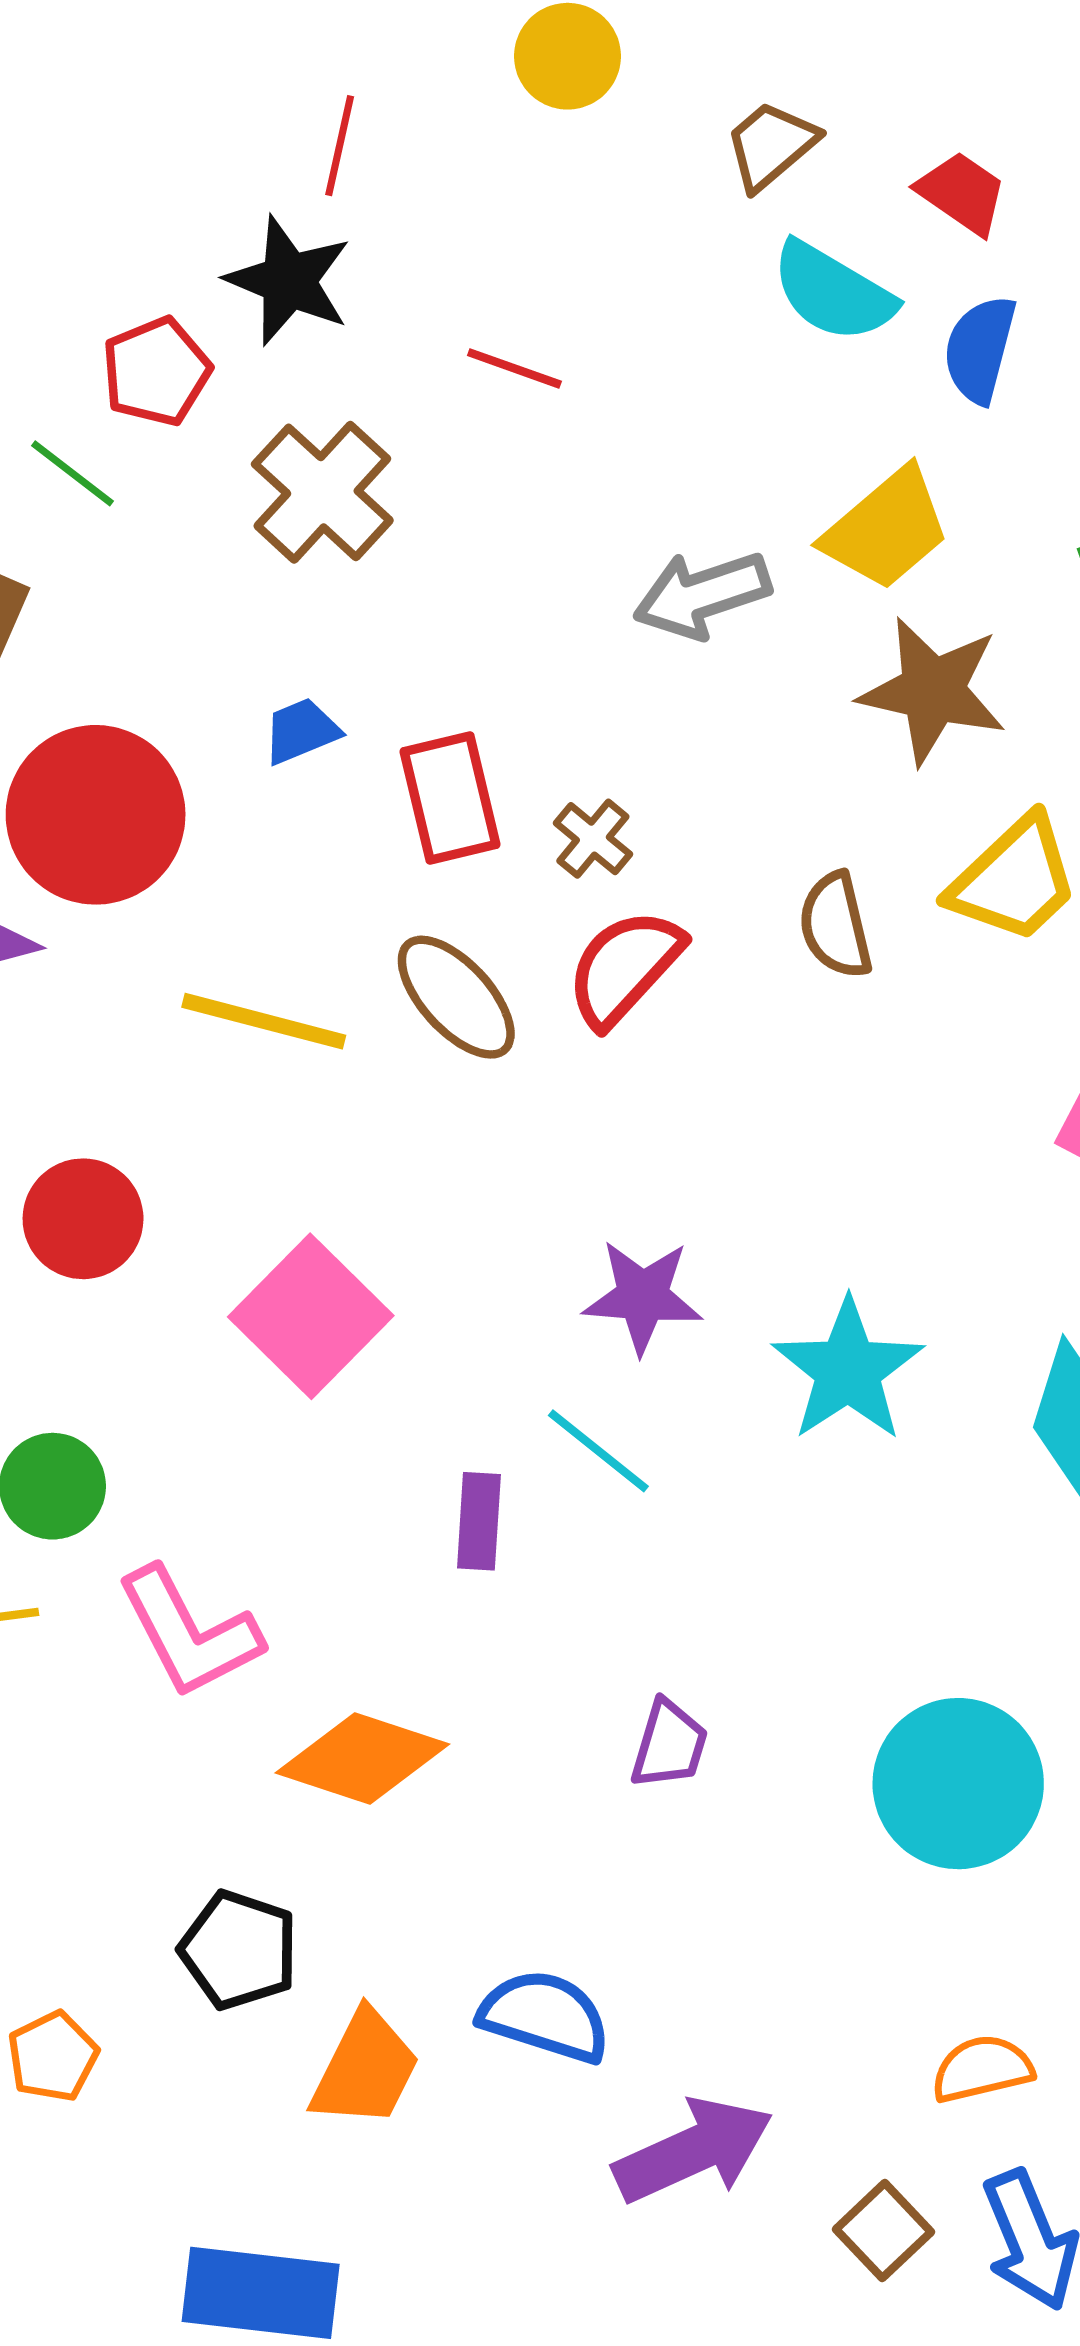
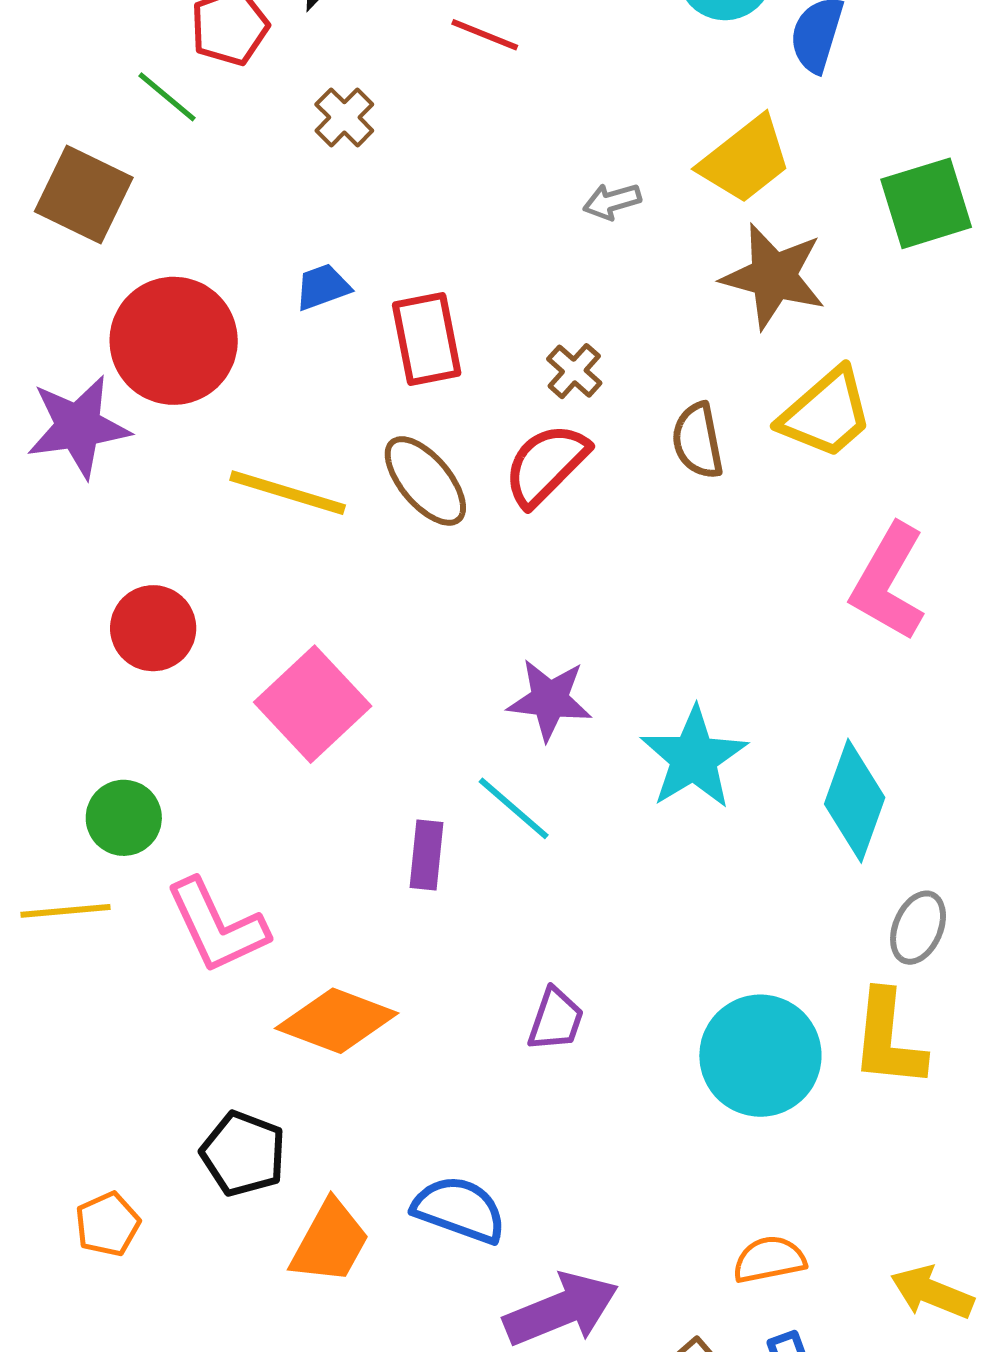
brown cross: (322, 492) -> (344, 117), size x0.6
gray arrow: (702, 595) -> (612, 201), size x0.6
brown cross: (593, 839) -> (574, 371), moved

